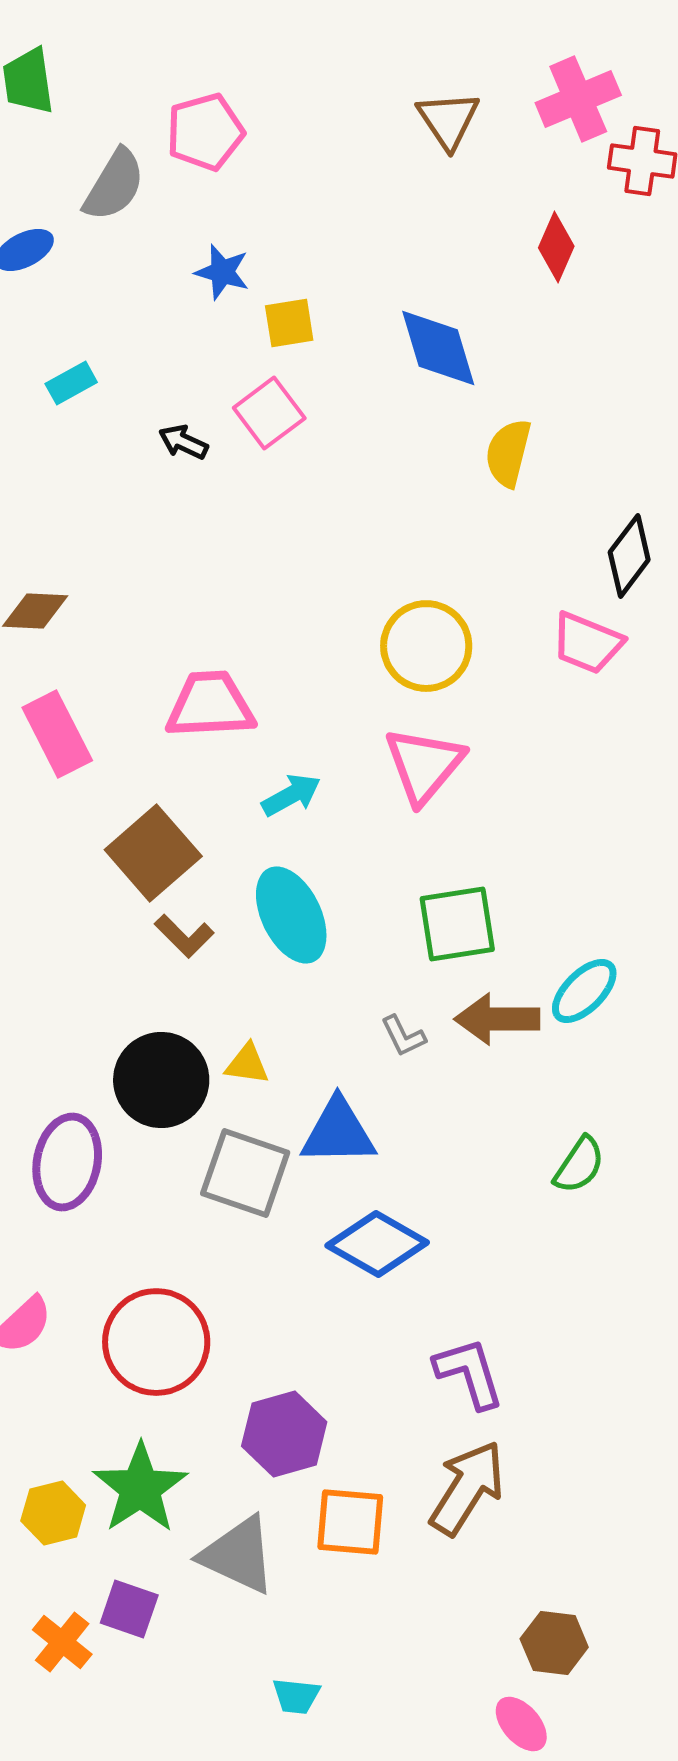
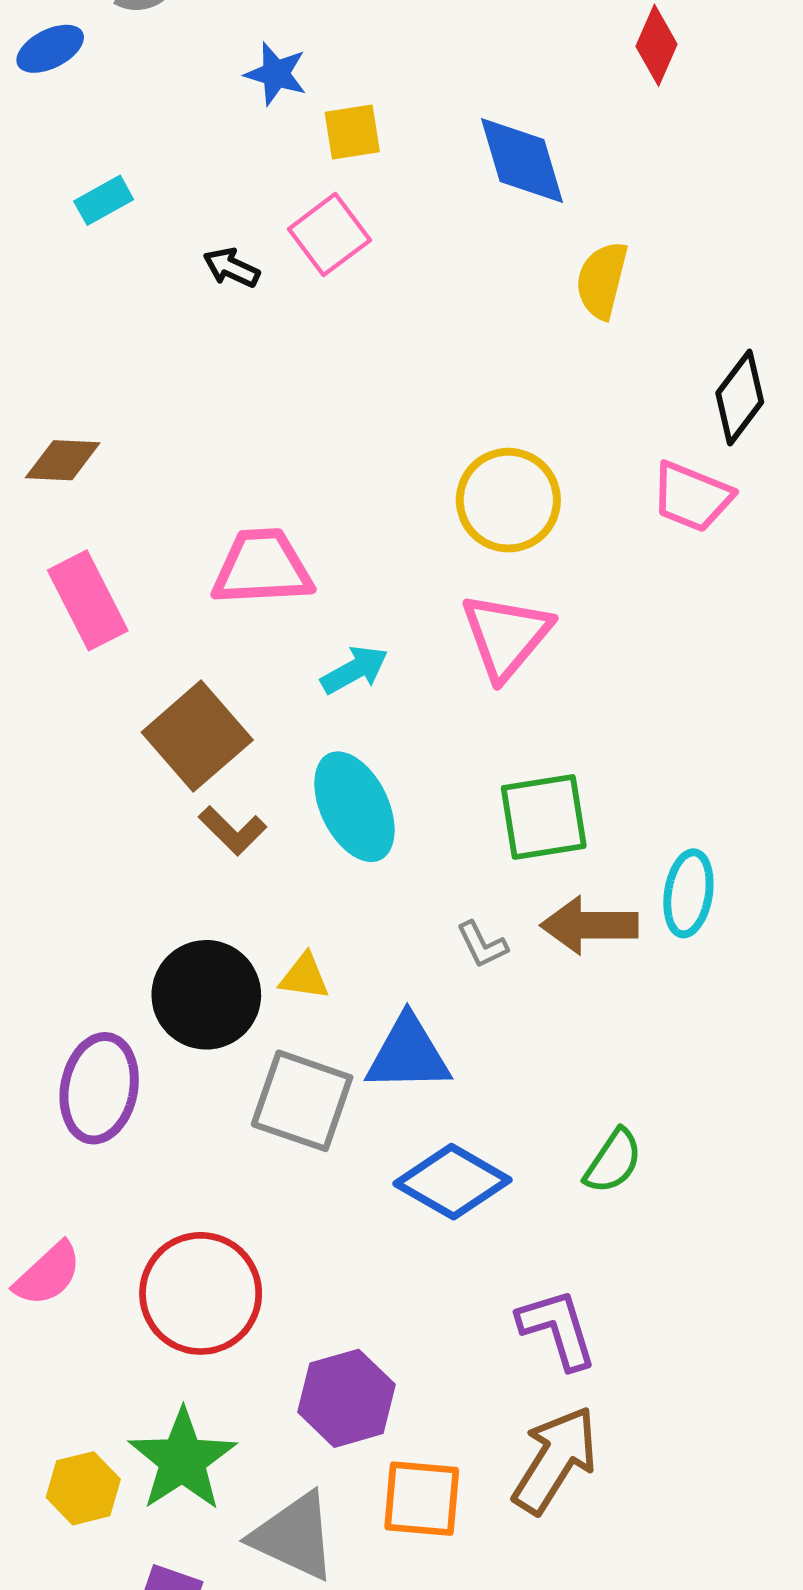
cyan ellipse: (584, 991) -> (688, 893), turned -36
green semicircle: (579, 1165) -> (613, 1161), moved

